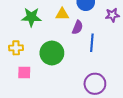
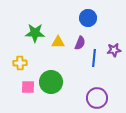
yellow triangle: (62, 14) -> (58, 42), moved
purple star: (112, 15) -> (114, 50), moved
green circle: (52, 53) -> (51, 82), moved

